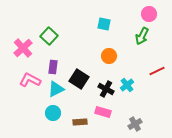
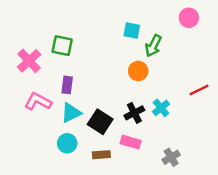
green square: (49, 36) -> (62, 46), turned -30
green arrow: (142, 36) -> (153, 46), moved
black square: (79, 79) -> (100, 122), moved
black cross: (106, 89) -> (134, 113), turned 35

